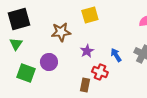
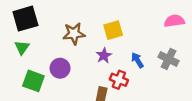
yellow square: (90, 15) -> (113, 30), moved

